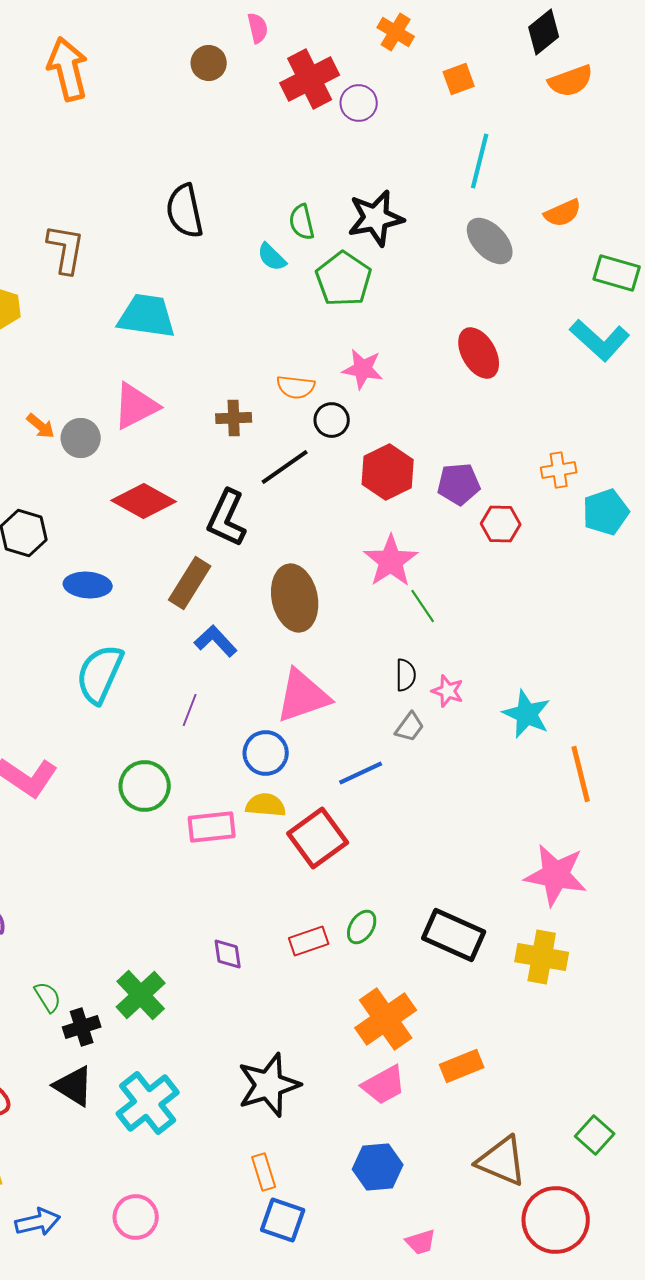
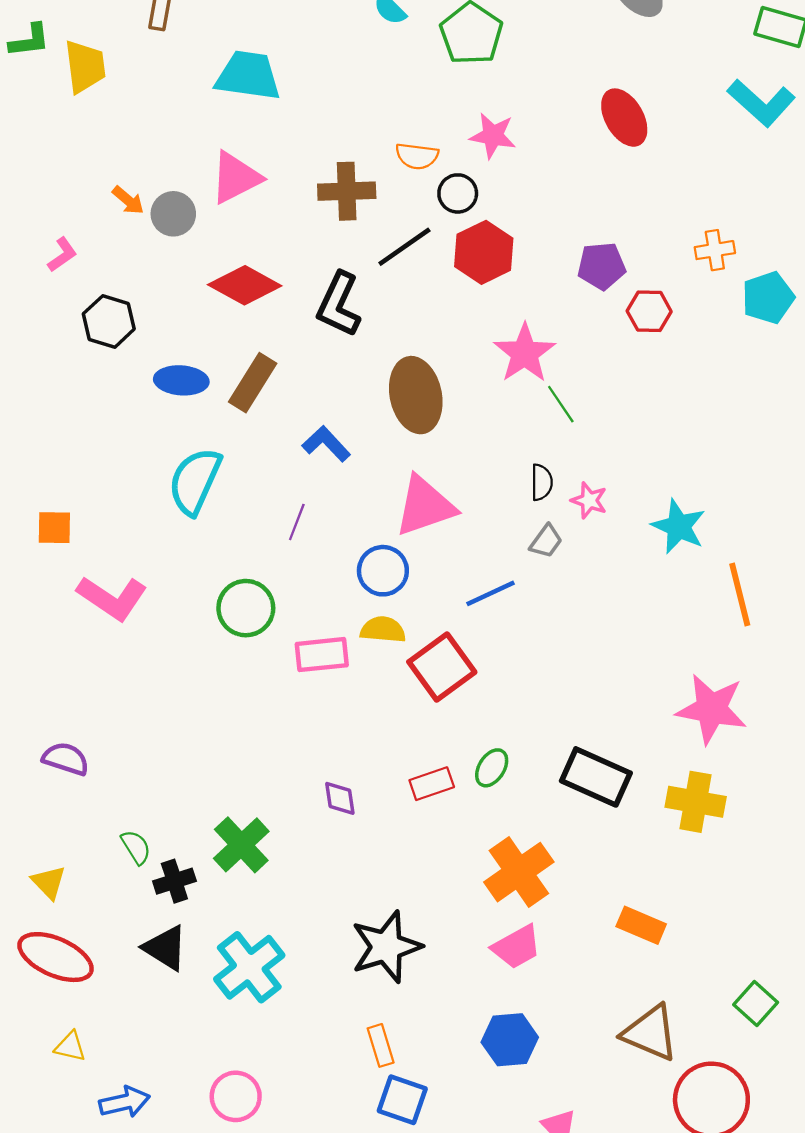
brown cross: (234, 418) -> (347, 191), size x1.4
red hexagon: (388, 472) -> (484, 252), moved
brown rectangle: (190, 583) -> (253, 383), moved
orange rectangle: (462, 1066) -> (641, 925), moved, turned 45

